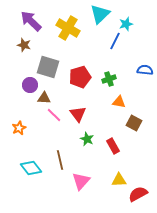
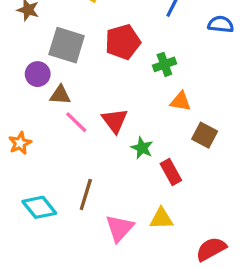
blue semicircle: (145, 70) -> (221, 24), moved
red pentagon: (80, 77) -> (123, 42), moved
green star: (87, 139) -> (142, 148), moved
brown line: (60, 160) -> (86, 194), turned 30
yellow triangle: (119, 180) -> (161, 219), moved

